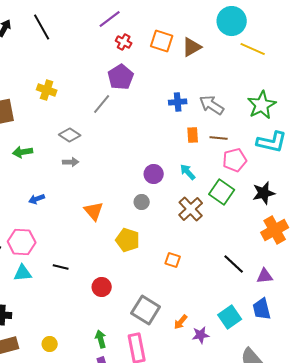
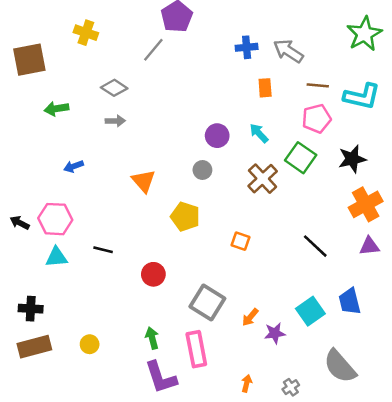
green star: (262, 105) -> (364, 34), moved
brown line: (219, 138) -> (318, 85), moved
purple triangle: (265, 276) -> (369, 246), moved

